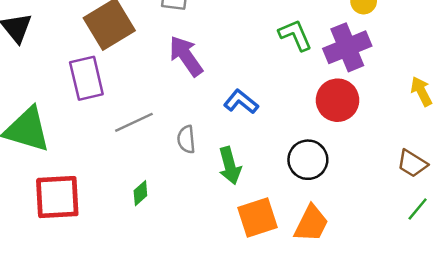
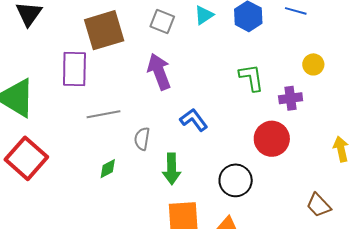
purple cross: (347, 47) -> (291, 98), size x0.6
green diamond: (140, 193) -> (108, 169), moved
red square: (57, 197) -> (26, 158), turned 30

